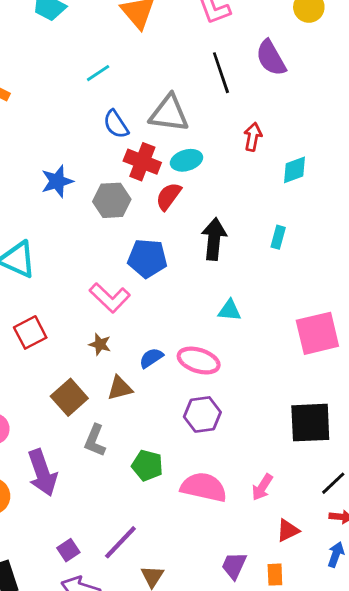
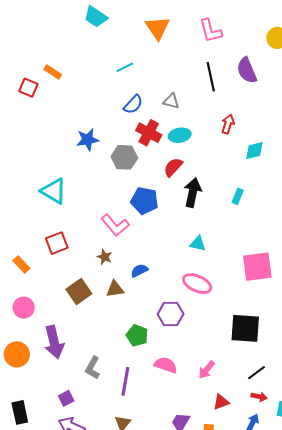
gray triangle: (169, 113) -> (171, 101), size x0.6
blue semicircle: (116, 124) -> (133, 104), turned -110
red semicircle: (169, 196) -> (173, 167), moved
pink ellipse: (199, 361) -> (197, 284), moved
gray L-shape: (95, 440) -> (93, 368), moved
green pentagon: (147, 465) -> (137, 336), moved
pink semicircle: (204, 487) -> (166, 365), size x0.7
purple line: (120, 542) -> (125, 381), moved, turned -40

